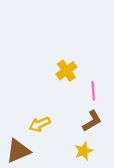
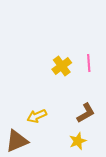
pink line: (93, 91) -> (89, 63), moved

